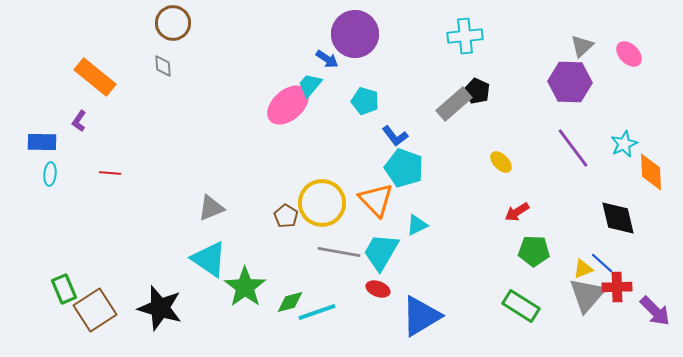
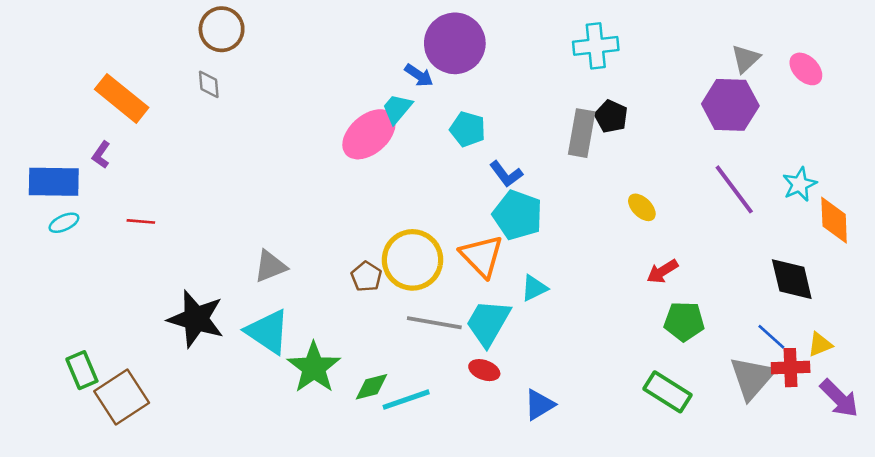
gray rectangle: (454, 104) -> (582, 133), turned -39
blue rectangle: (42, 142) -> (54, 182), size x1.4
cyan ellipse: (50, 174) -> (64, 223), turned 60
yellow triangle: (583, 269) -> (820, 344), moved
black star: (160, 308) -> (196, 319), moved
blue triangle: (421, 316) -> (539, 405), size x0.6

